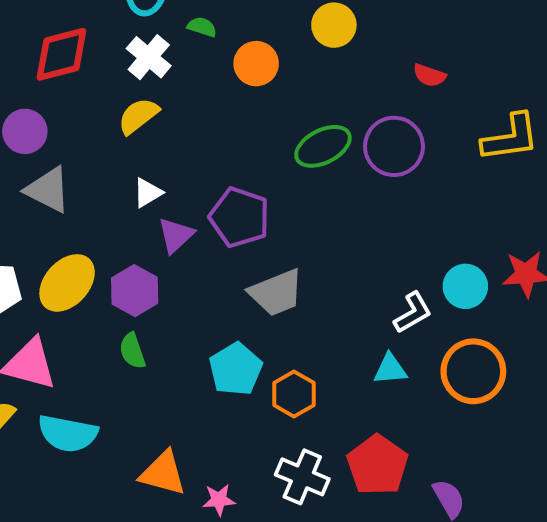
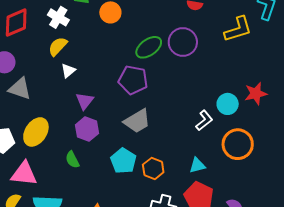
white triangle: (148, 193) -> (68, 71), moved
purple pentagon: (239, 217) -> (133, 80), moved
purple hexagon: (135, 291) -> (87, 129), moved
cyan triangle: (390, 369) -> (197, 165), moved

